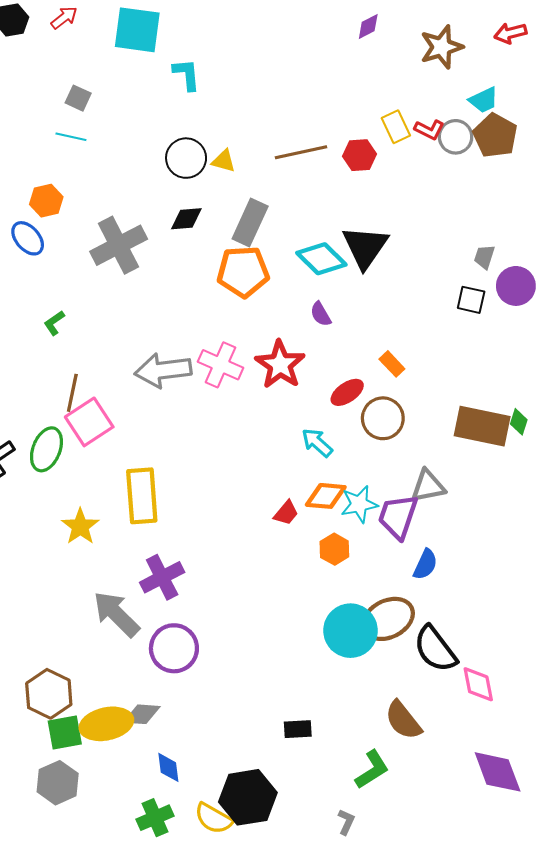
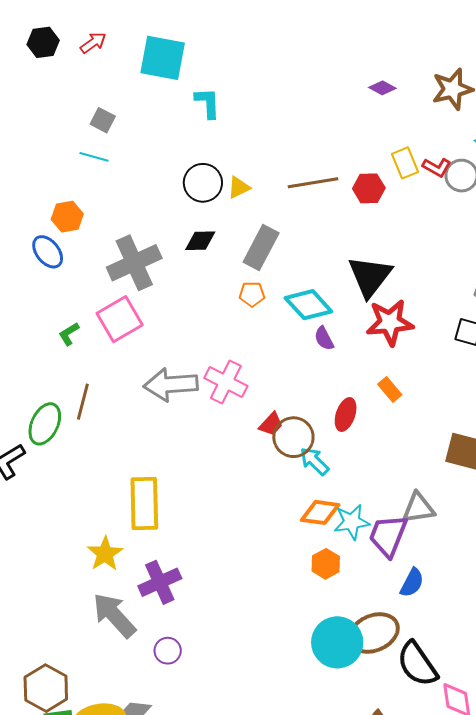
purple diamond: (368, 27) -> (382, 88), moved, turned 52
yellow triangle: (224, 161) -> (239, 187), turned -45
cyan diamond: (321, 259) -> (308, 305), moved
orange pentagon: (243, 272) -> (252, 294), size x0.5
red star: (280, 365) -> (390, 322), moved, turned 30
red ellipse: (347, 392) -> (346, 415), turned -40
brown circle: (383, 418) -> (293, 437), moved
pink square: (89, 422) -> (120, 319), moved
green ellipse: (46, 449) -> (45, 424), moved
red trapezoid: (286, 513) -> (271, 424), moved
yellow star: (80, 526) -> (105, 554), moved
purple circle: (174, 648) -> (168, 651), size x0.6

